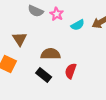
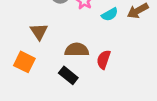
red semicircle: (71, 71) -> (104, 60), moved

